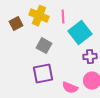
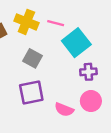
pink line: (63, 17) -> (56, 23), turned -72

